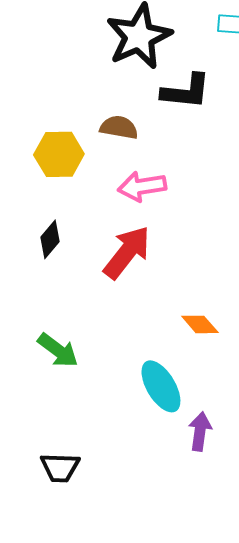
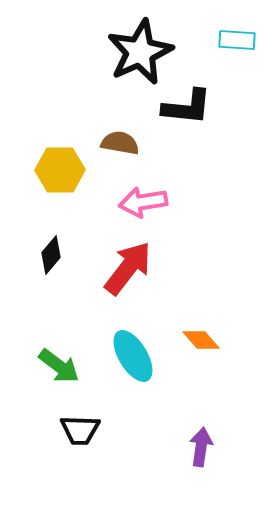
cyan ellipse: (161, 386) -> (133, 356), moved
black trapezoid: (60, 467) -> (80, 430), moved

